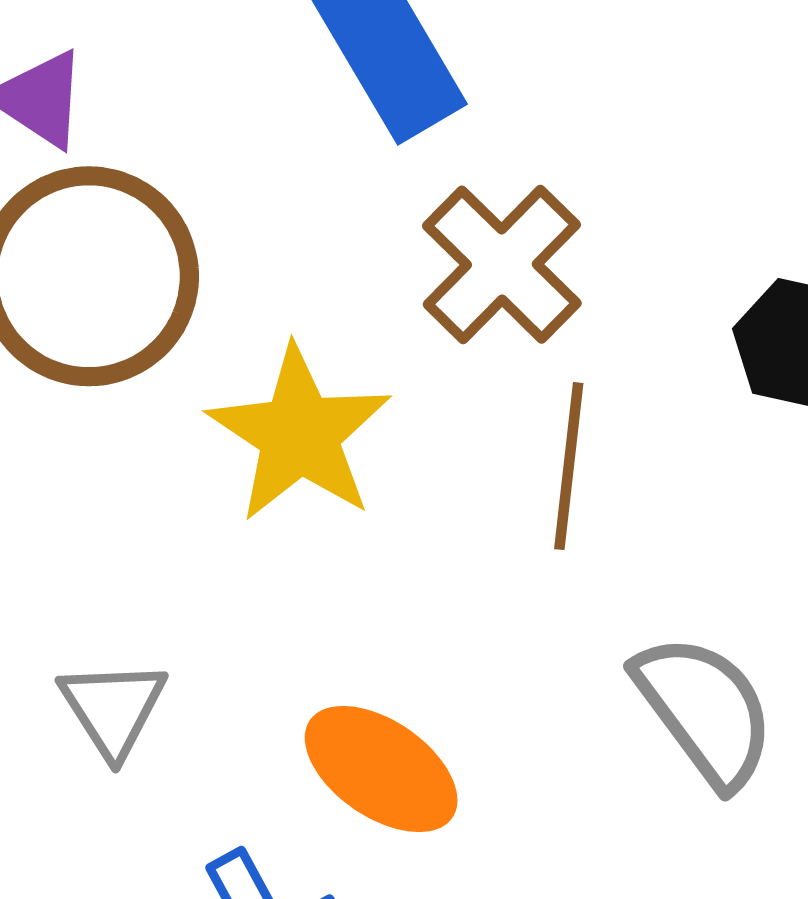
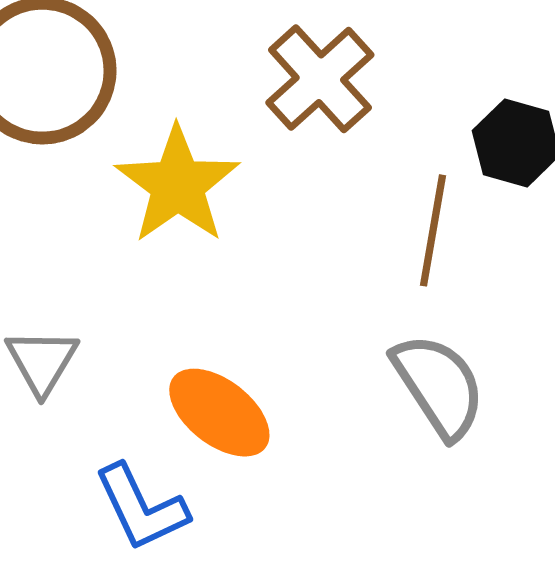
brown line: (569, 466) -> (433, 230), moved

